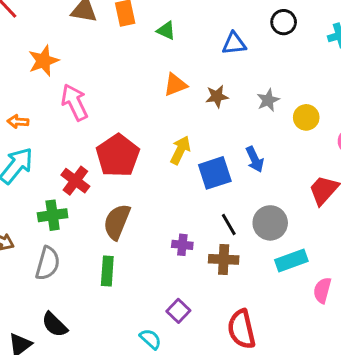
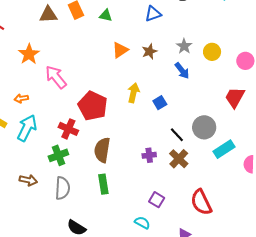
blue arrow: (255, 159) -> (182, 71), moved
blue square: (215, 173) -> (160, 103), size x0.6
brown cross: (224, 259) -> (179, 159), turned -36

